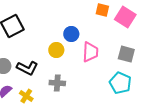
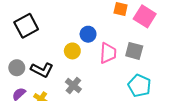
gray square: (126, 54) -> (134, 51), moved
gray cross: (57, 83) -> (73, 86), turned 35

